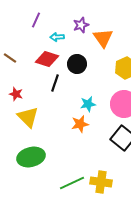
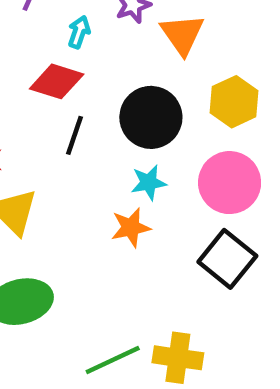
cyan arrow: (57, 37) -> (79, 32), turned 112
black circle: (77, 64) -> (151, 117), moved, size x1.4

